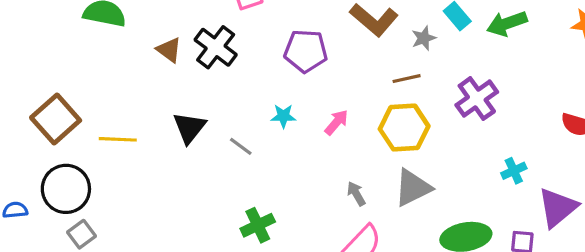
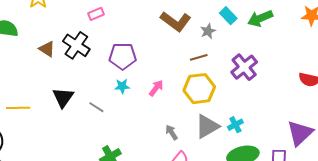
purple pentagon: (306, 51) -> (123, 56), moved
cyan cross: (514, 171) -> (235, 125), moved

